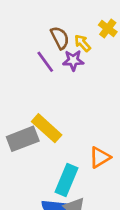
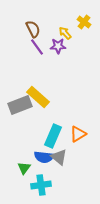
brown semicircle: (60, 38) -> (33, 29), moved
orange triangle: (100, 157) -> (78, 134), moved

